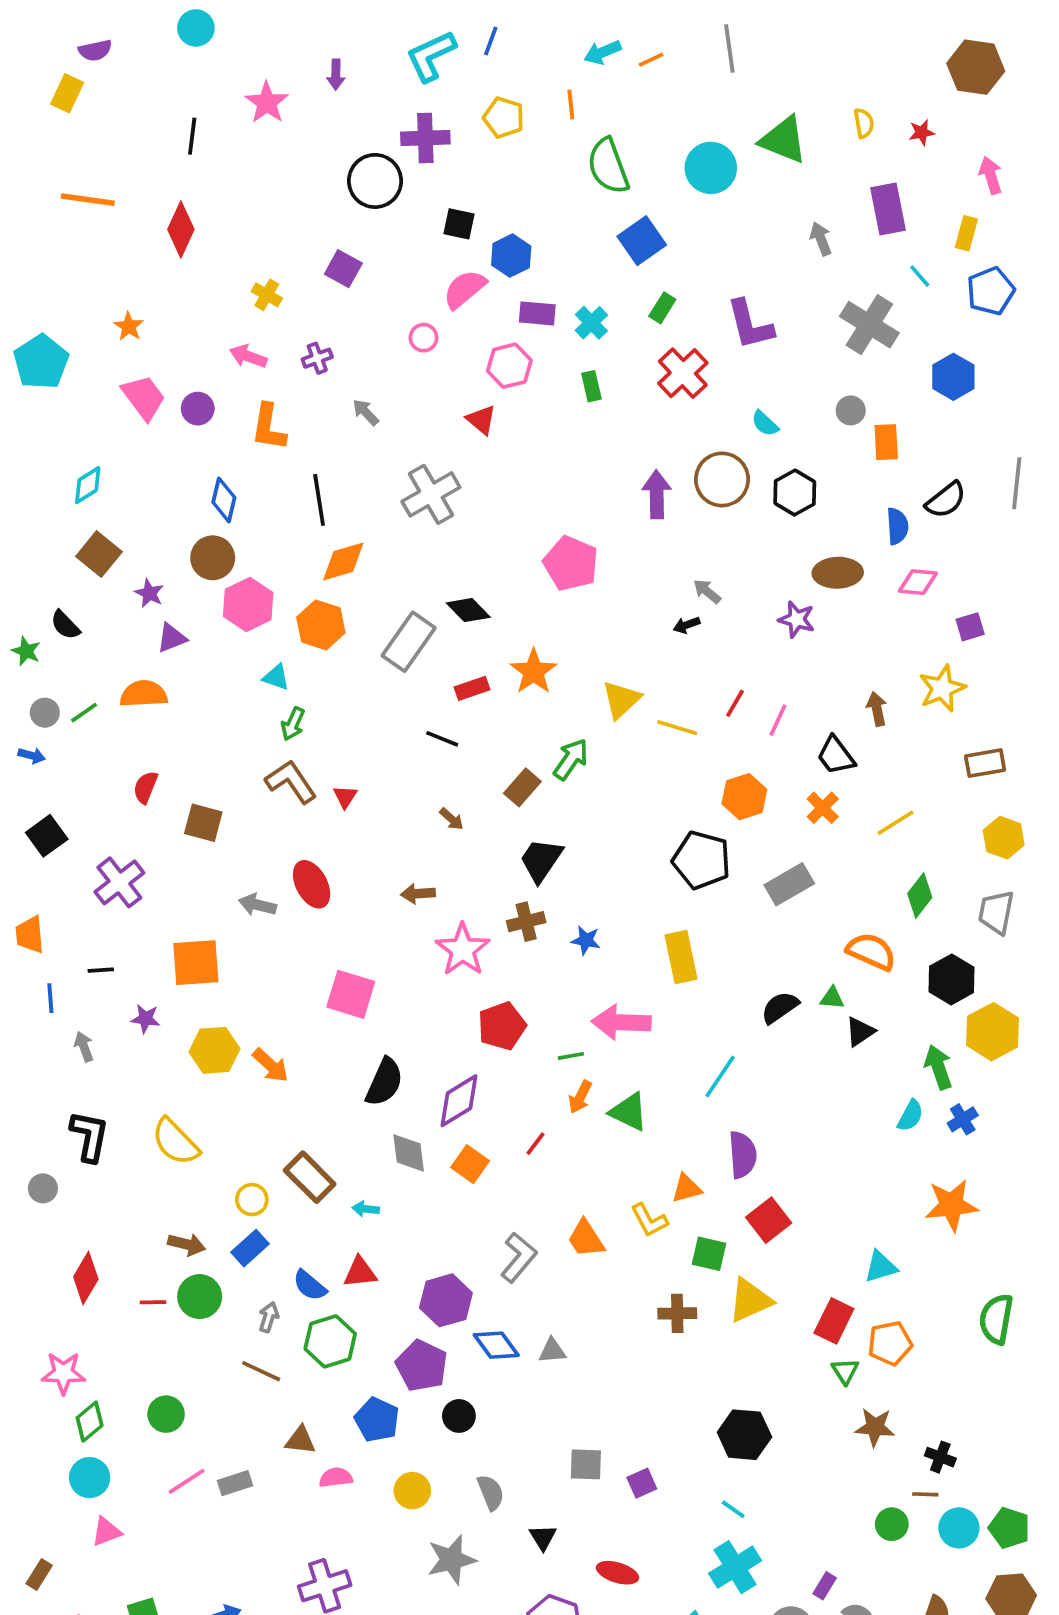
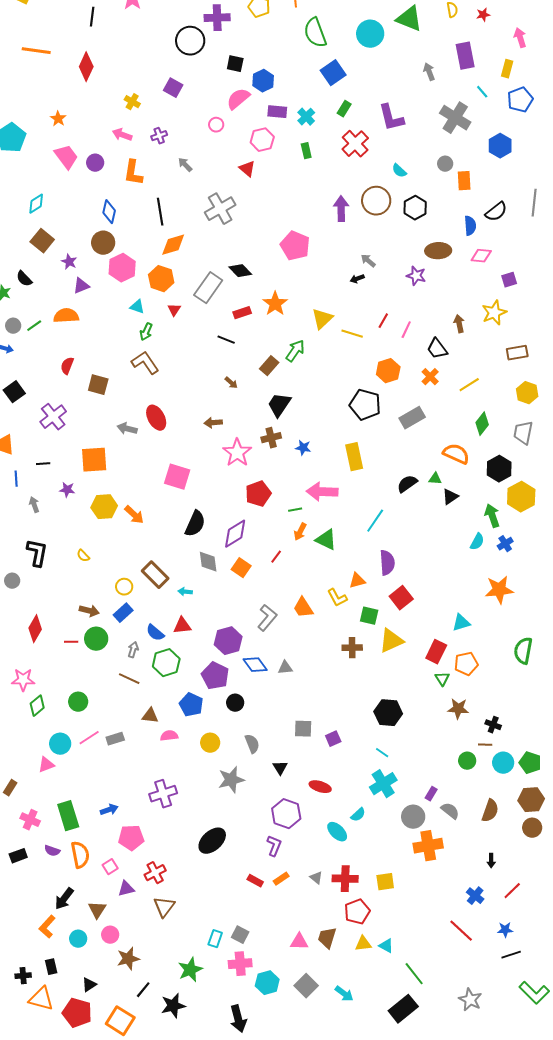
red triangle: (345, 797) -> (174, 310), moved
yellow semicircle: (175, 1142) -> (83, 556), size x0.5
cyan circle: (90, 1478) -> (60, 744), moved

